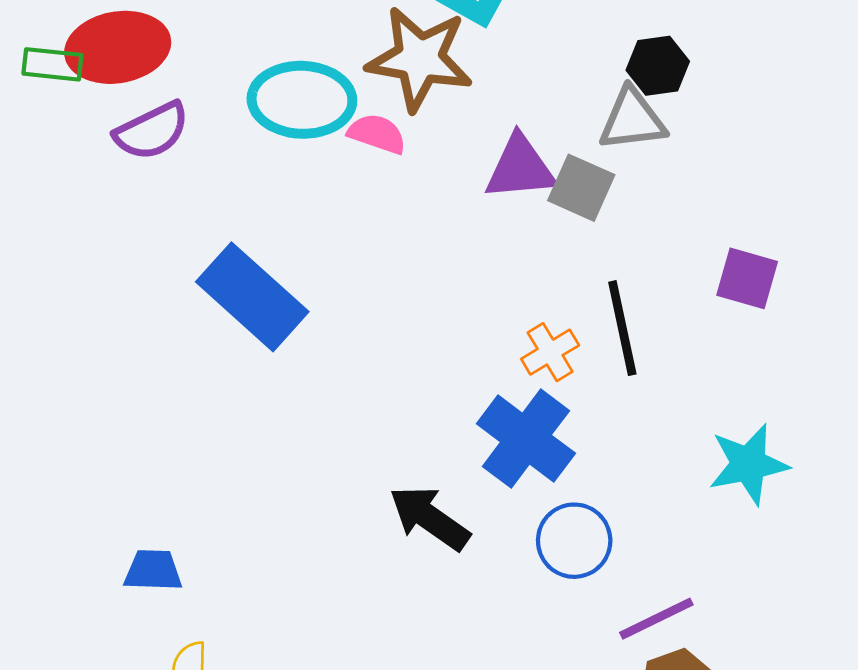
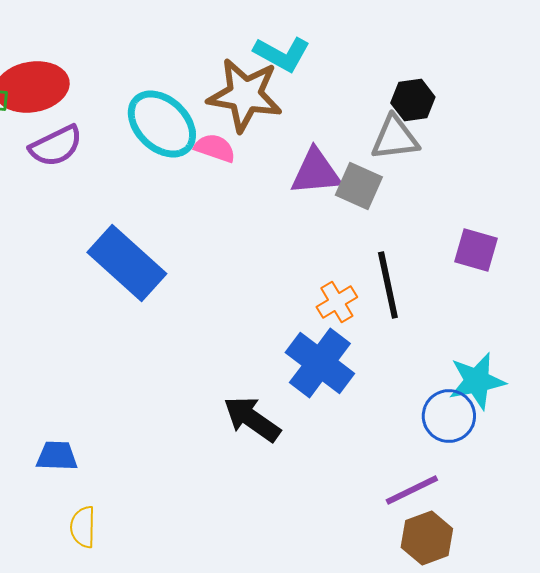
cyan ellipse: (302, 100) -> (162, 124), turned 42
blue circle: (574, 541) -> (449, 416), moved

